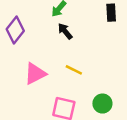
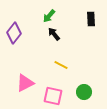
pink triangle: (35, 74) -> (25, 83), moved

